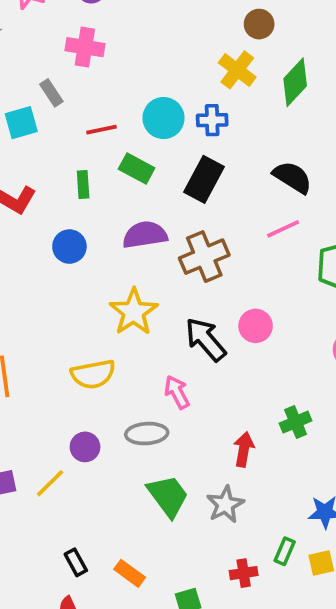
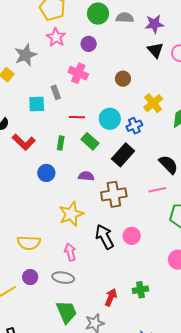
brown circle: (259, 24) -> (123, 79), moved
blue cross: (212, 120) -> (134, 126), turned -35
purple semicircle: (145, 235) -> (86, 176), size x0.7
yellow semicircle: (93, 374) -> (29, 243), moved
pink arrow: (177, 392) -> (70, 252), moved

